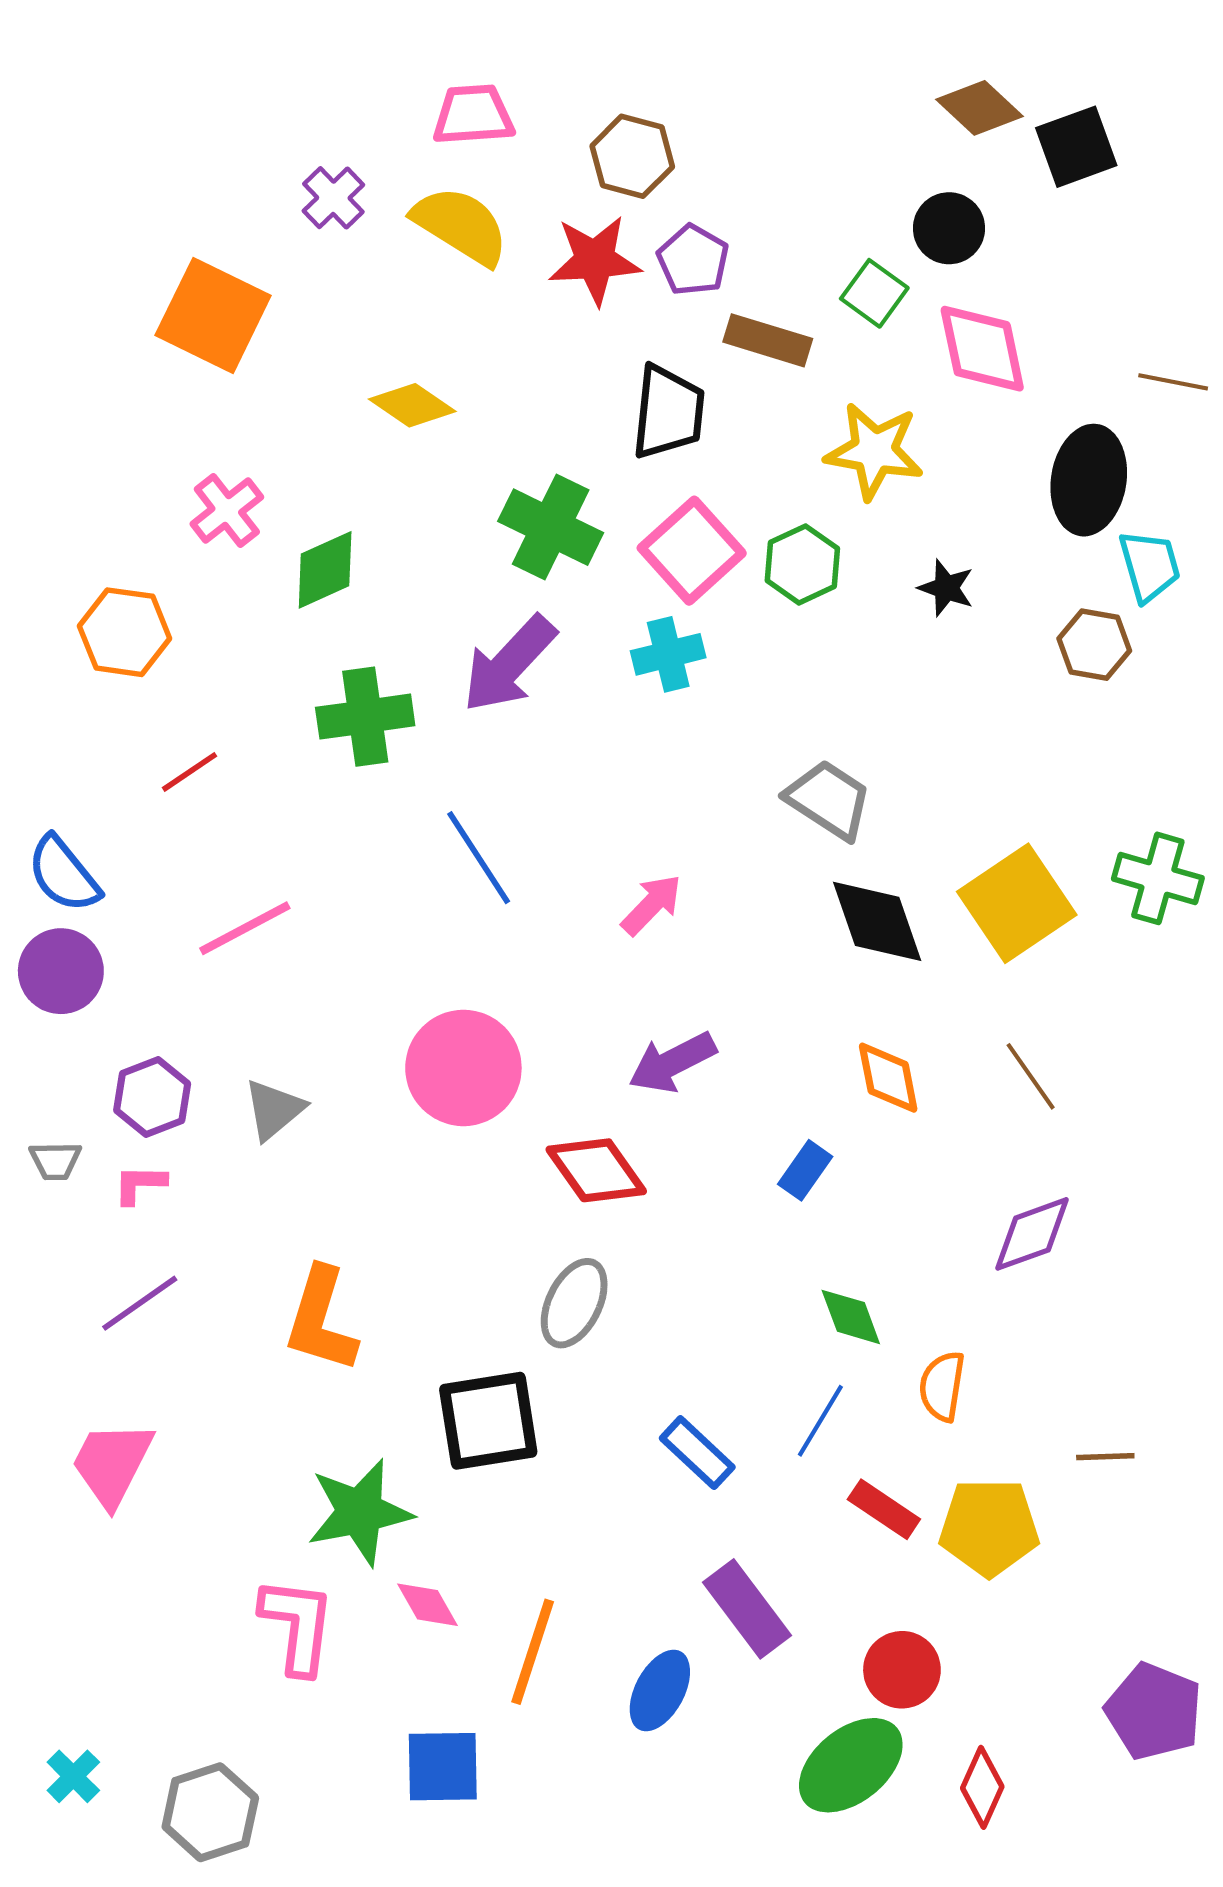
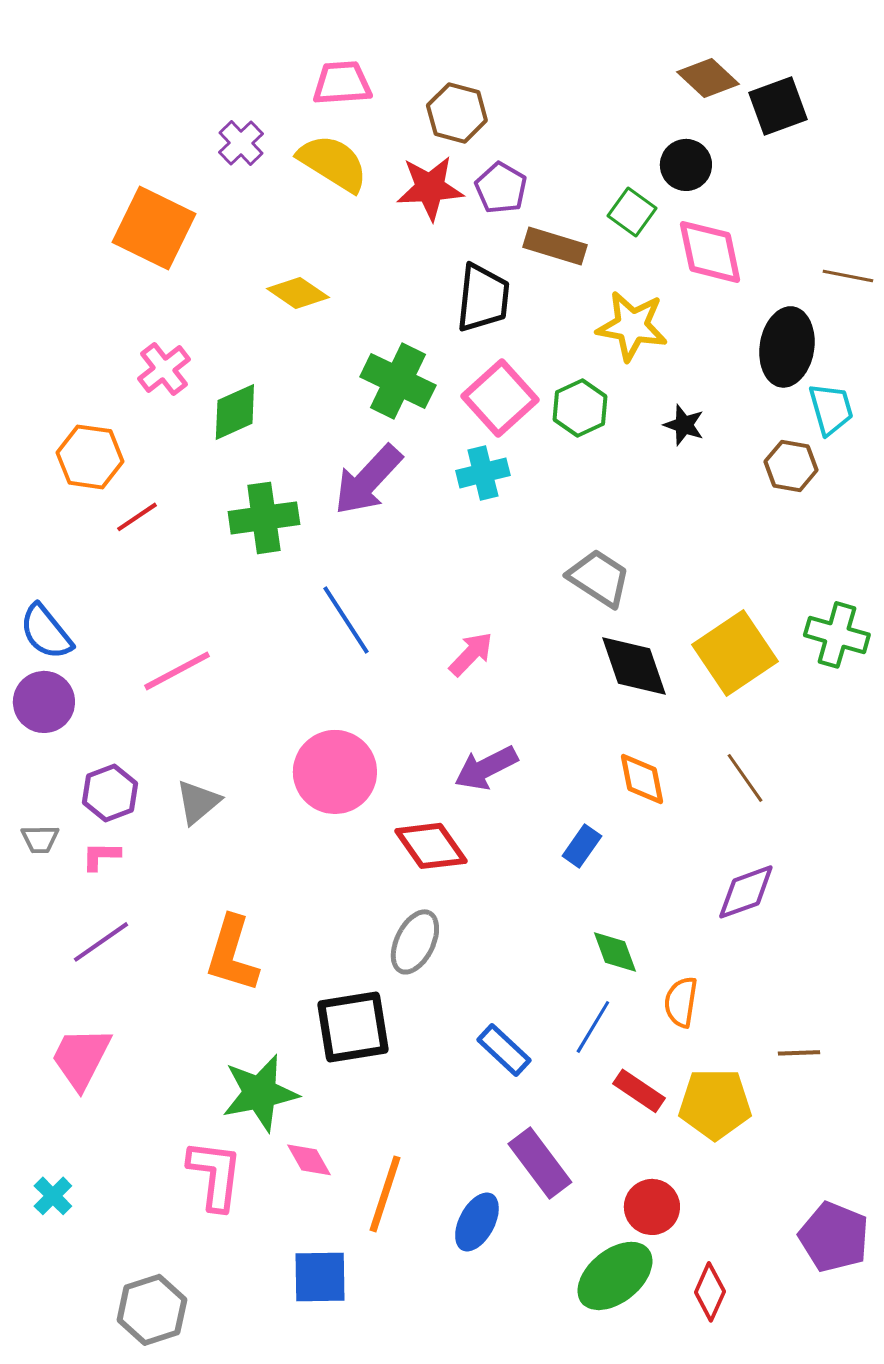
red line: (190, 772) -> (137, 517), moved
cyan cross: (73, 1776) -> (53, 1196), moved

